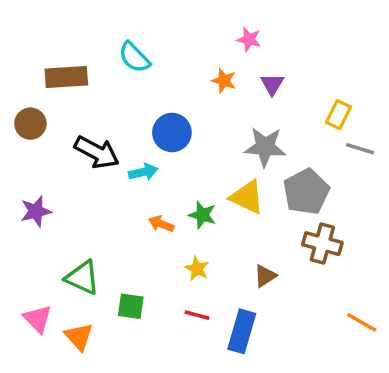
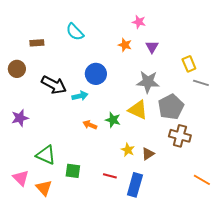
brown rectangle: (66, 77) -> (37, 43), size x0.6
yellow rectangle: (338, 115) -> (189, 64), turned -49
yellow star: (197, 269) -> (128, 150), moved

